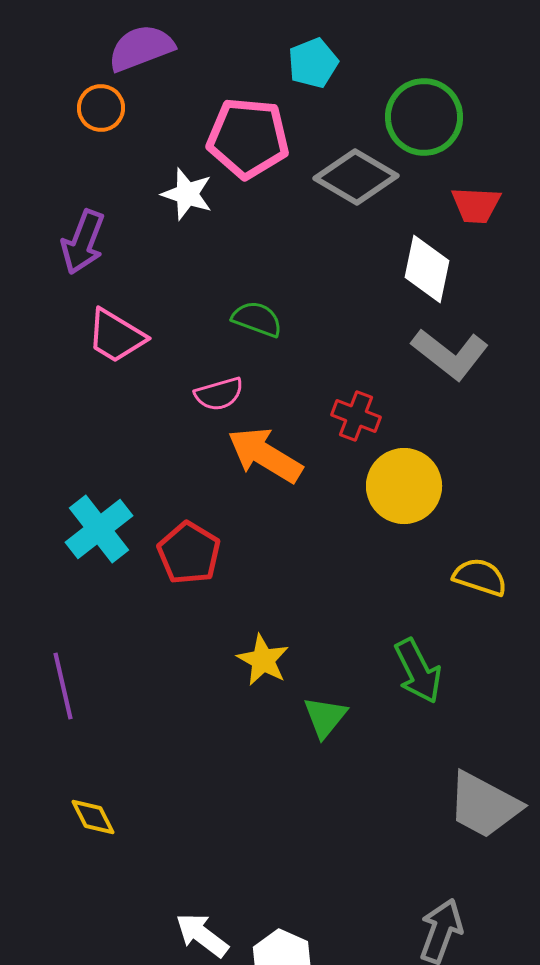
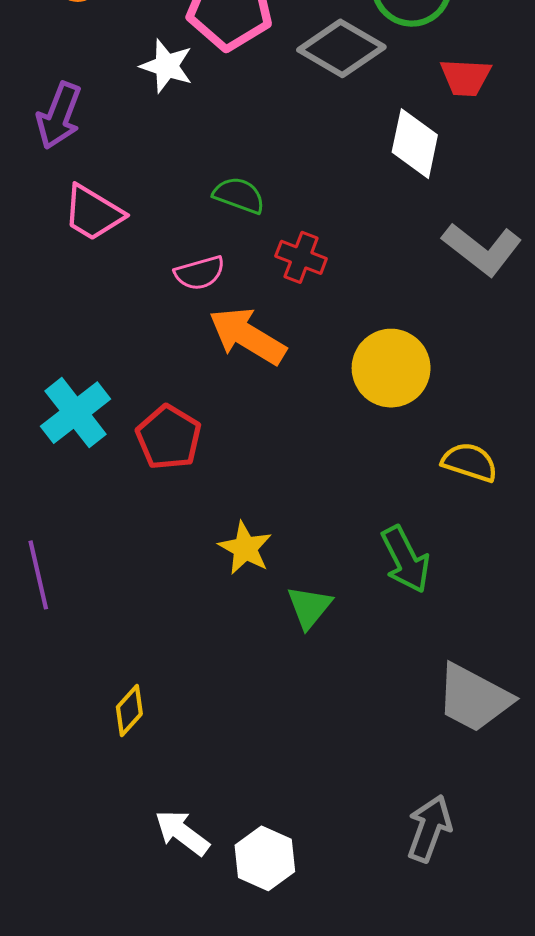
gray L-shape: (450, 354) -> (482, 249), moved
red cross: (356, 416) -> (301, 257), moved
yellow diamond: (93, 817) -> (129, 710), moved, turned 69

